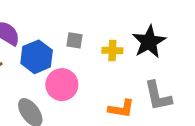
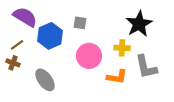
yellow cross: (112, 51) -> (122, 48), moved
pink circle: (62, 85) -> (89, 56), moved

